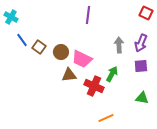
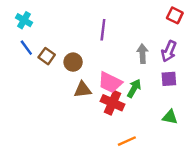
purple line: (88, 15) -> (103, 30), moved
cyan cross: (11, 17) -> (24, 20), moved
pink trapezoid: (82, 59) -> (110, 82), moved

